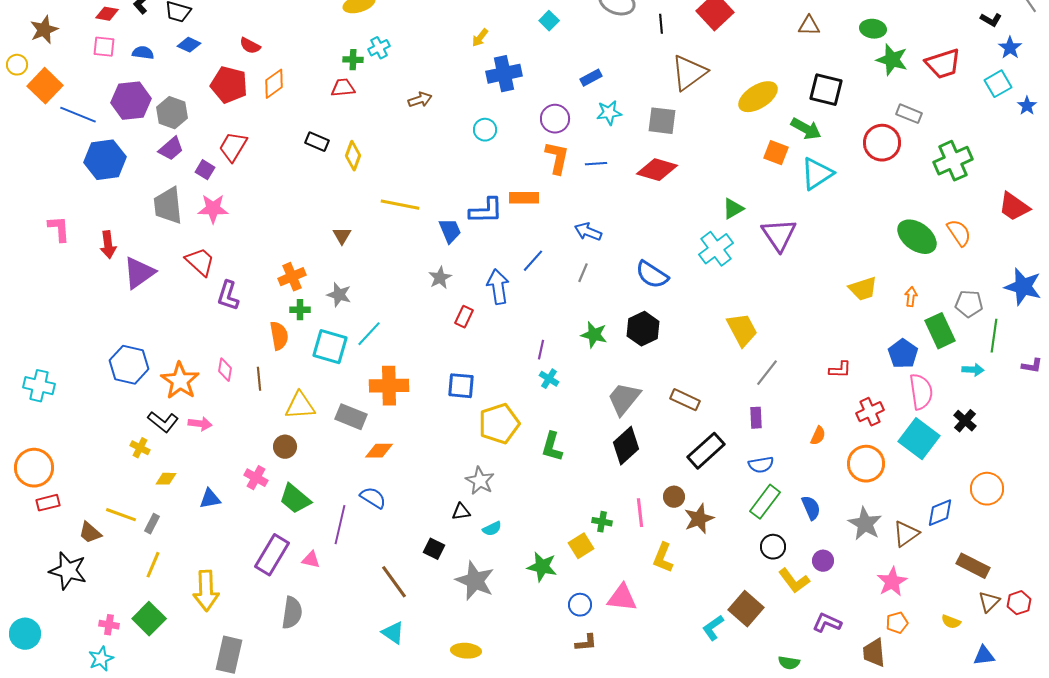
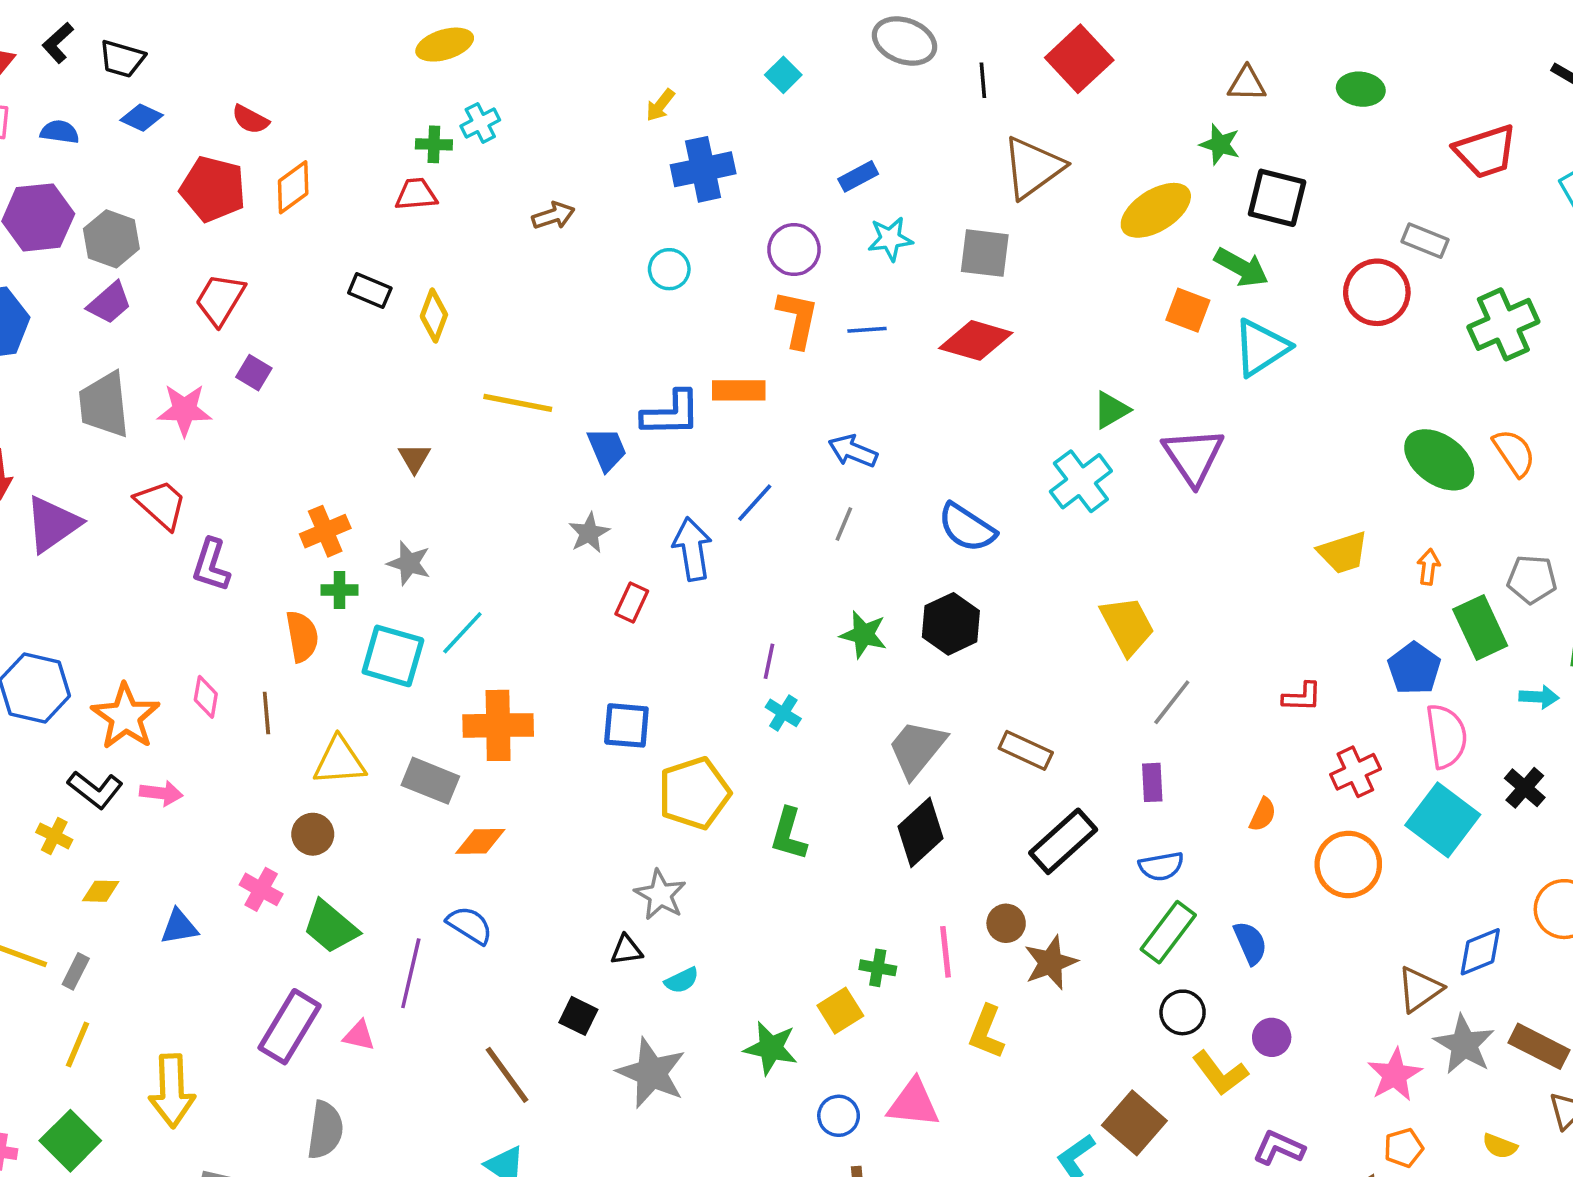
green star: (892, 60) -> (1220, 144), moved, size x0.7
purple square: (205, 170) -> (254, 373), moved
gray star: (865, 524) -> (1464, 1044), moved

